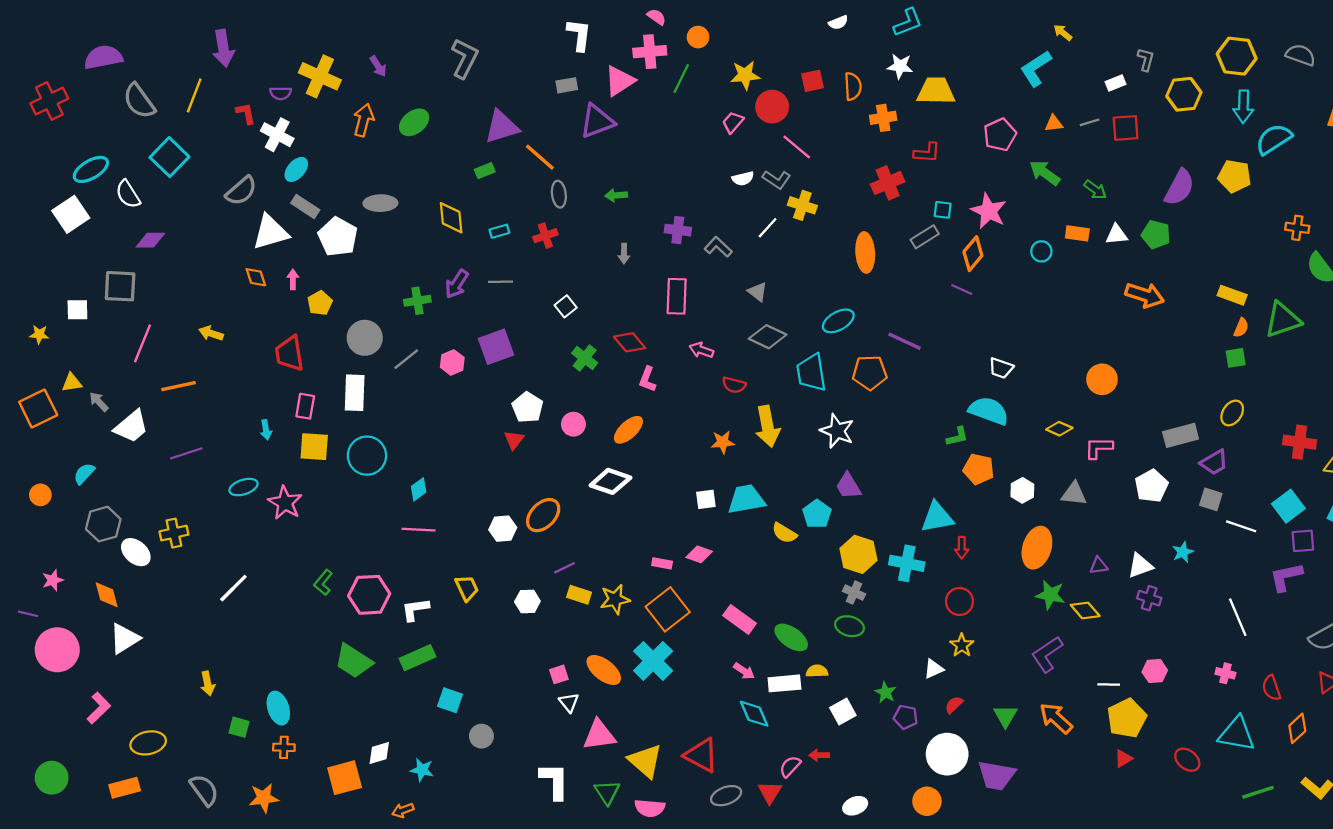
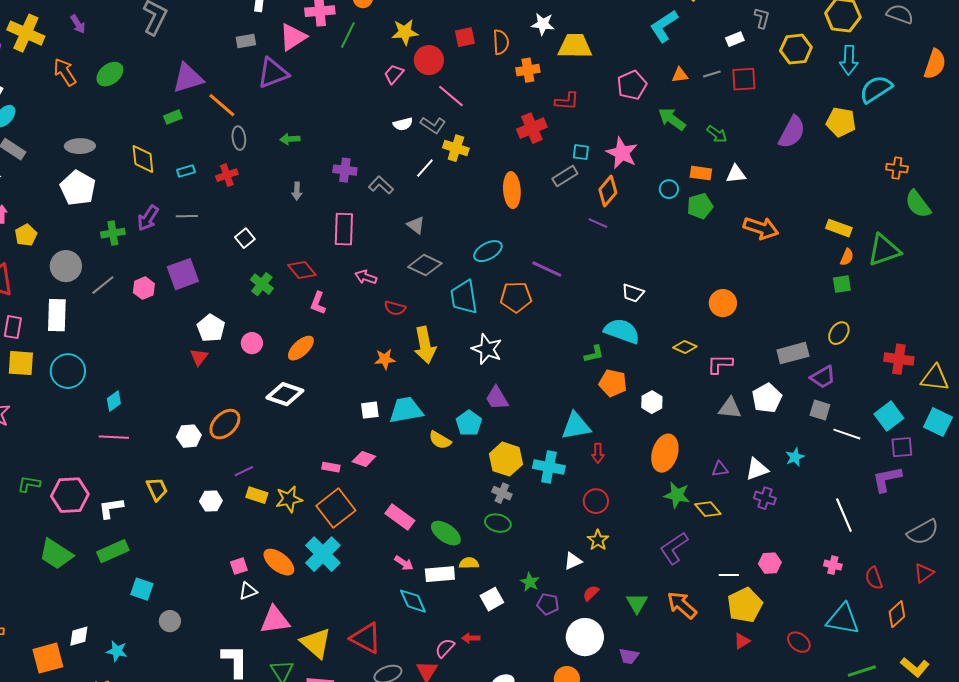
orange arrow: (364, 120) -> (65, 72), turned -48
green pentagon: (1156, 235) -> (700, 206), moved, turned -30
white pentagon: (338, 237) -> (78, 188), moved
gray triangle: (1074, 494) -> (730, 408), moved
green L-shape: (323, 582) -> (29, 484), turned 60
white triangle: (569, 703) -> (248, 591), turned 48
purple trapezoid: (997, 775) -> (629, 656), size x0.6

